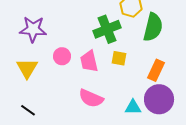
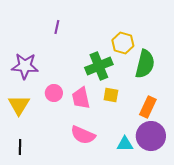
black line: (28, 110) -> (20, 147), turned 56

